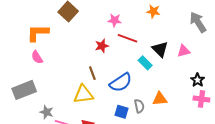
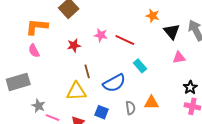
pink star: (115, 20) -> (101, 35), moved
red star: (102, 46) -> (74, 45), moved
black triangle: (160, 49) -> (172, 32), moved
blue square: (122, 112) -> (101, 112), moved

